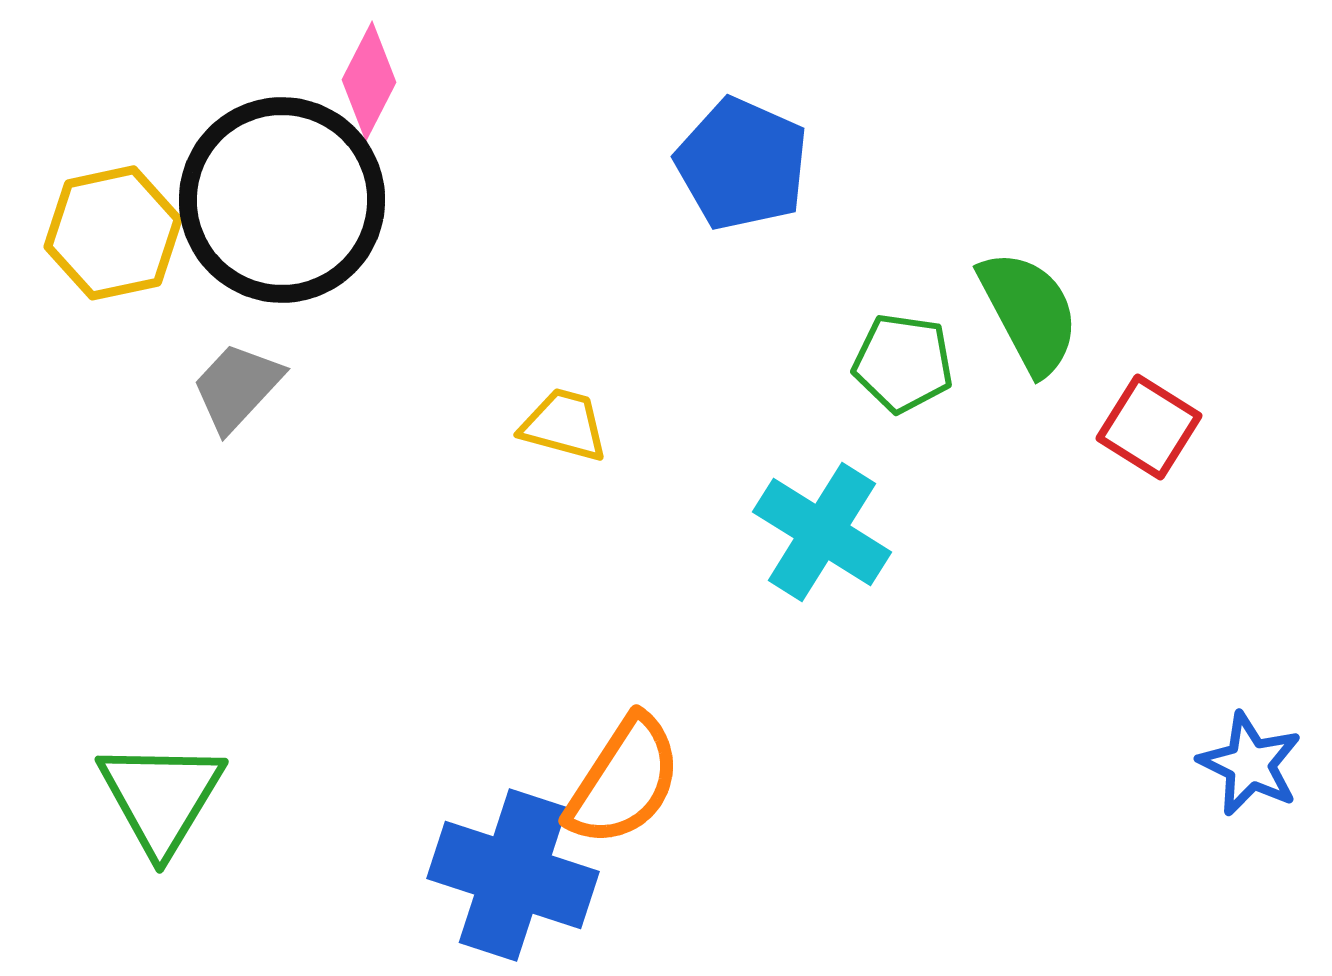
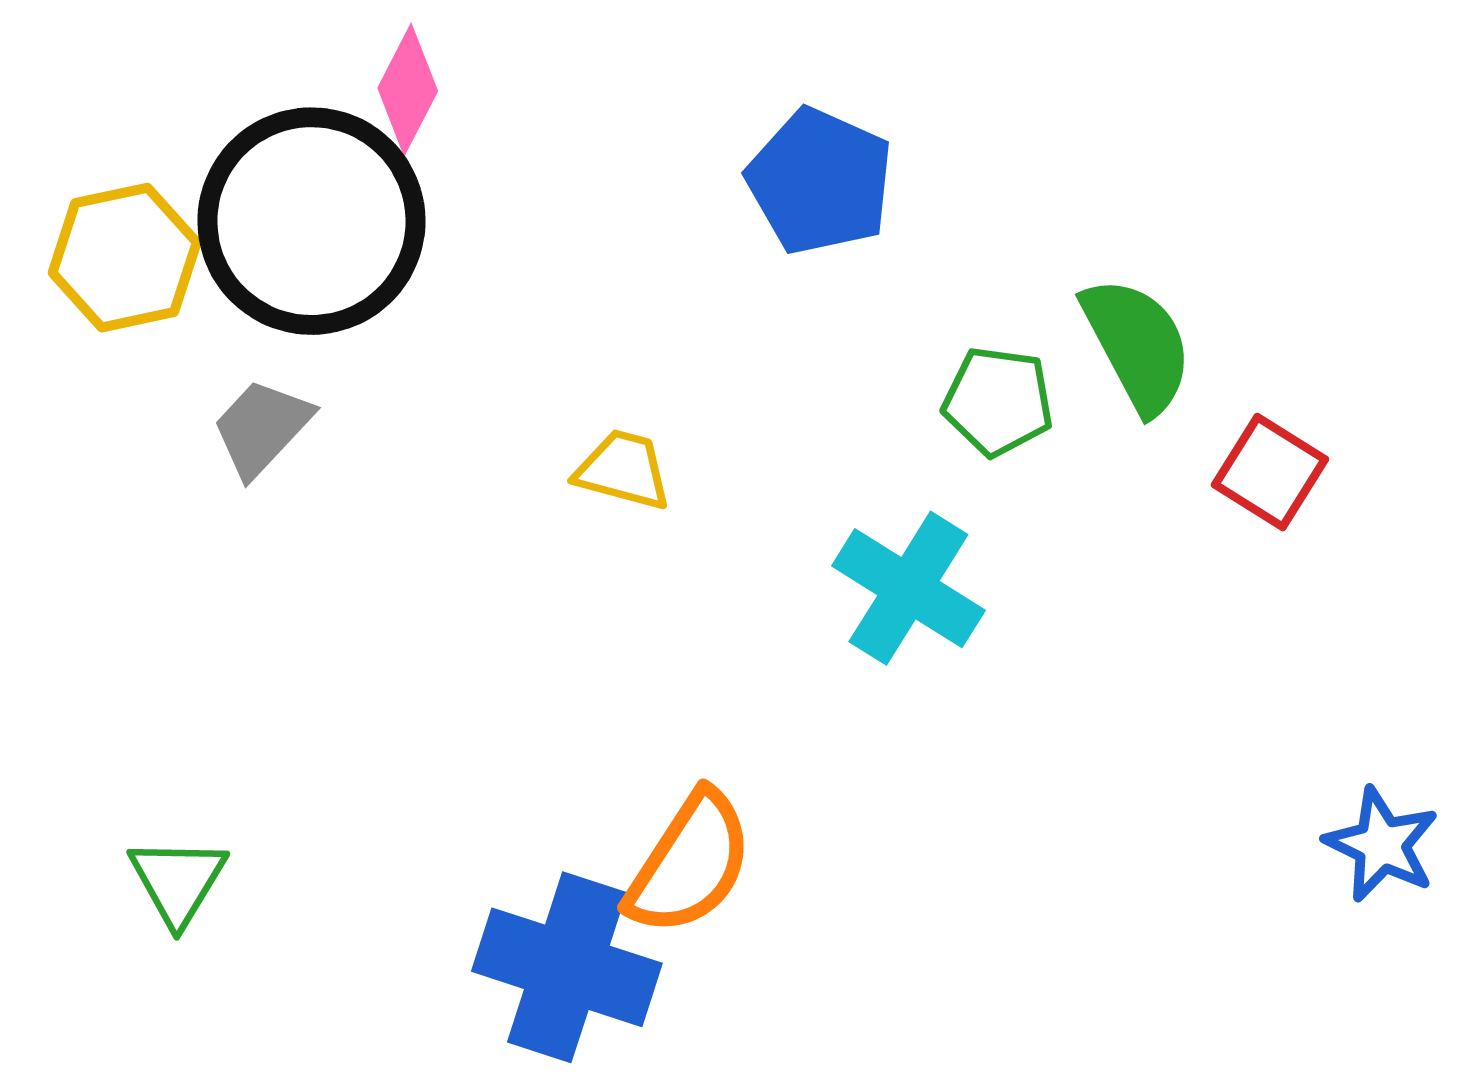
green triangle: (161, 797) -> (178, 881), size x0.7

